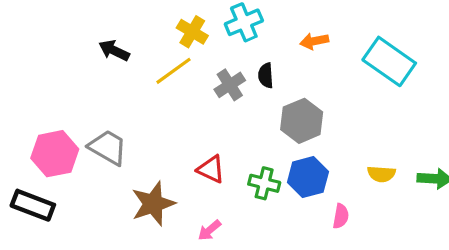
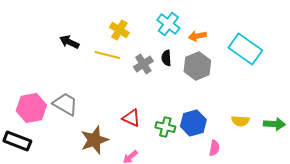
cyan cross: (244, 22) -> (168, 24), moved, turned -30
yellow line: (173, 71) -> (107, 55), turned 50
gray hexagon: (302, 121) -> (197, 66), moved

